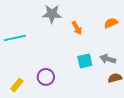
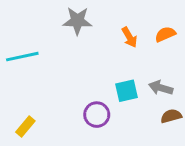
orange arrow: (77, 28) -> (129, 37), moved
purple circle: (46, 77) -> (97, 115), moved

